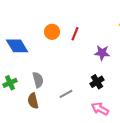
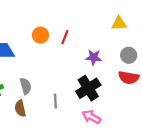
black cross: (97, 82) -> (88, 88), size x1.6
gray line: (66, 94) -> (55, 101), turned -64

